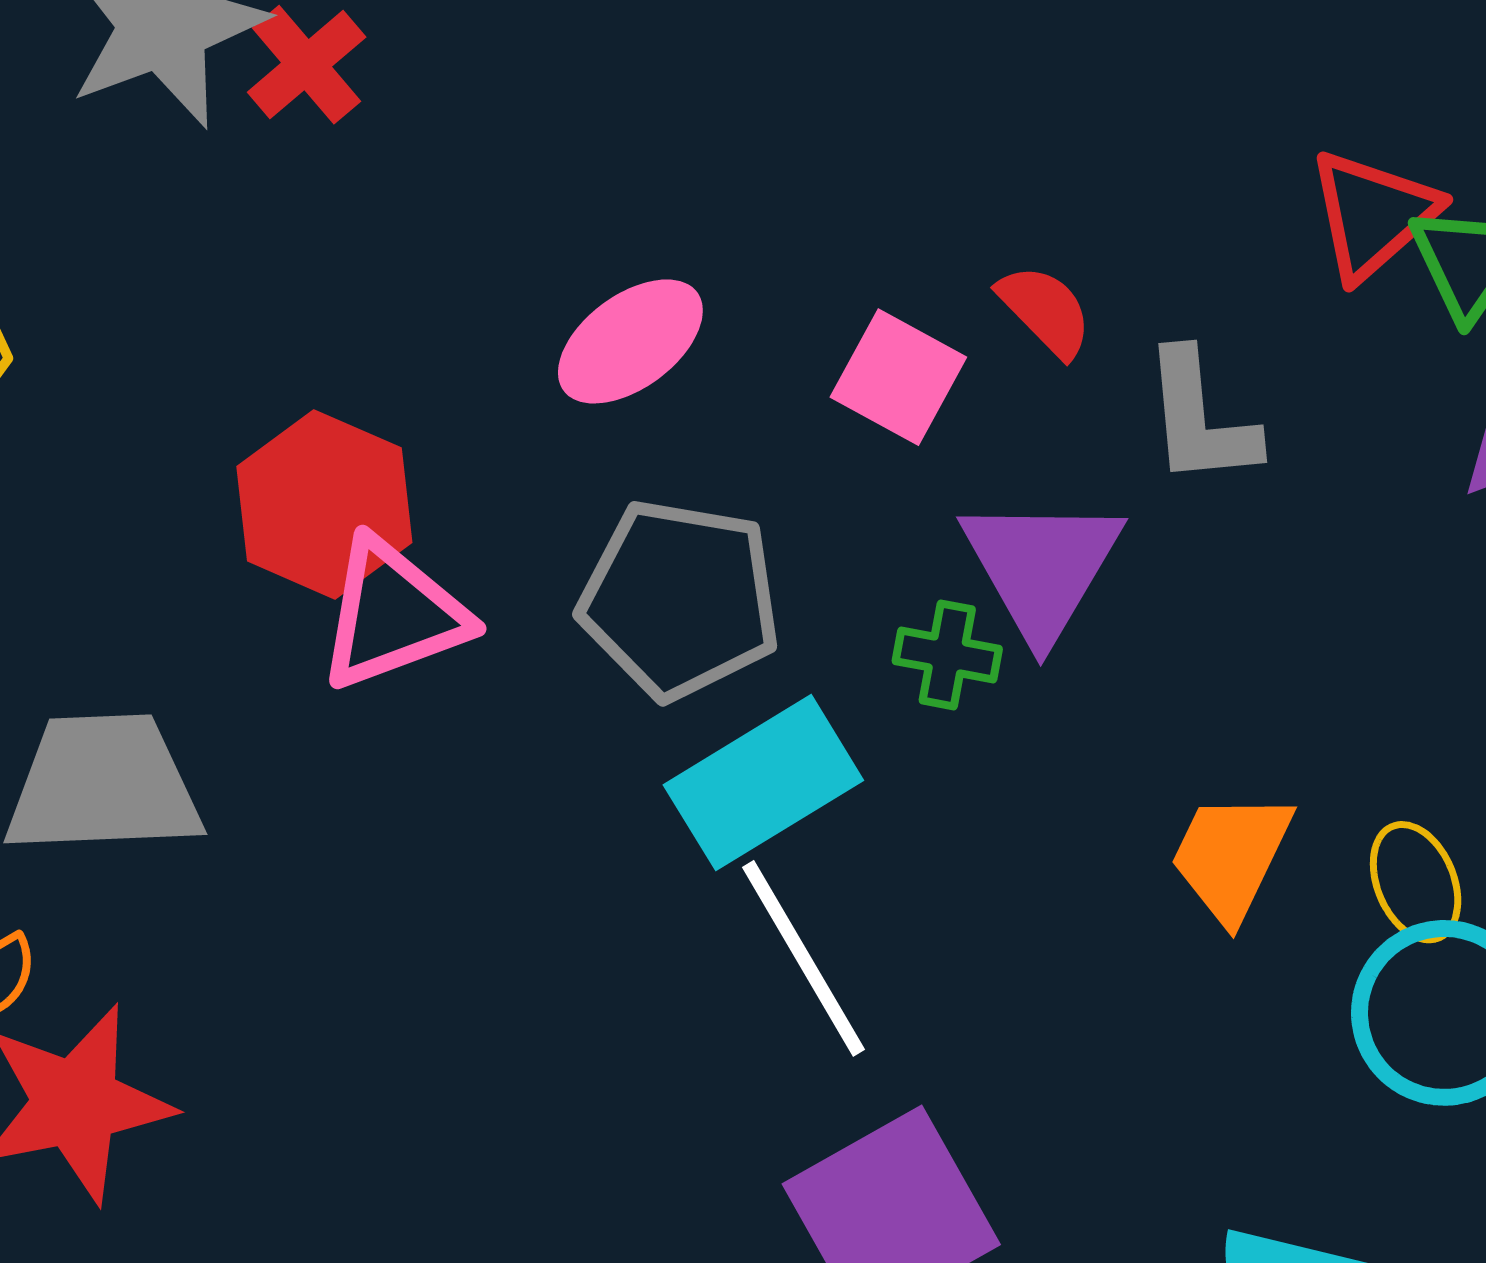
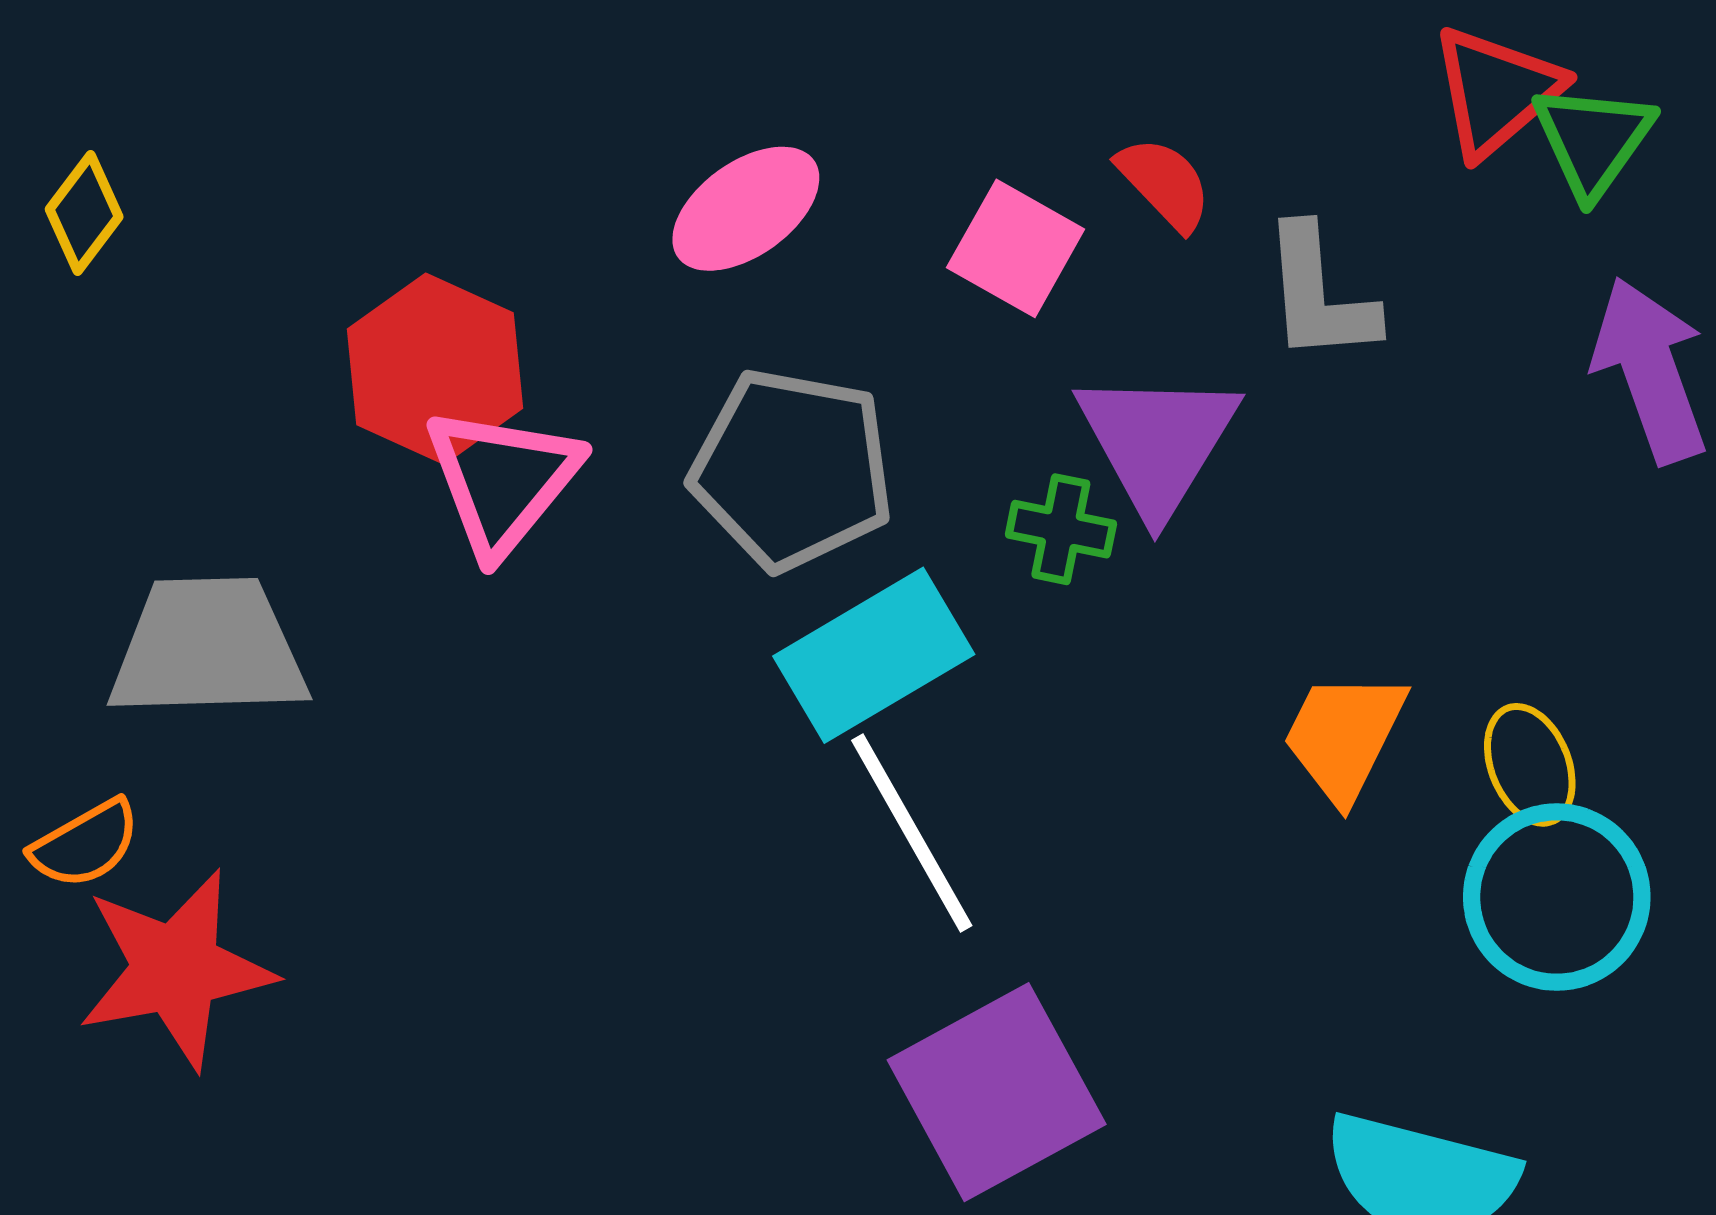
pink triangle: (393, 614) -> (502, 480), turned -31

